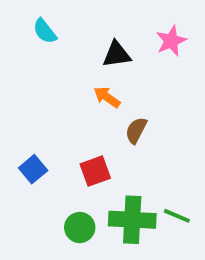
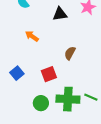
orange arrow: (107, 97) -> (32, 36), moved

